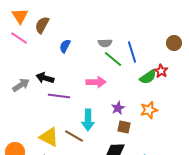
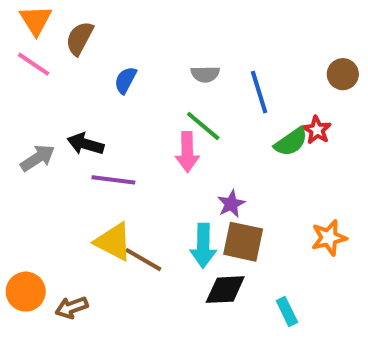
green line: (113, 59) -> (203, 126), moved
pink arrow: (96, 82) -> (187, 152), turned 90
orange star: (149, 110) -> (329, 238), moved
cyan arrow: (88, 120) -> (203, 246), moved
brown square: (124, 127) -> (243, 242), size x1.5
yellow triangle: (49, 137) -> (113, 242), moved

